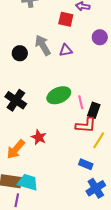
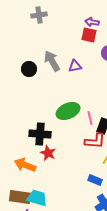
red square: (66, 19) -> (89, 35), moved
black cross: (16, 100) -> (40, 134), moved, turned -30
orange arrow: (16, 149) -> (25, 165), turned 70

